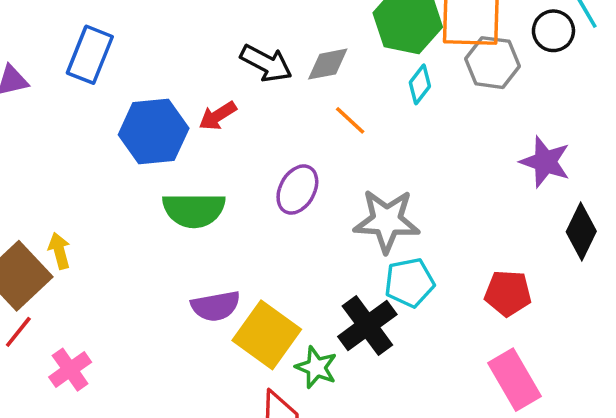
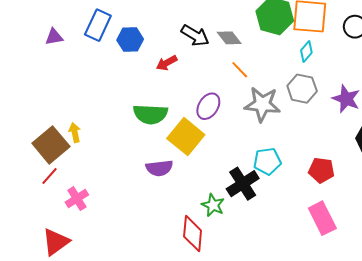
gray hexagon: (492, 63) -> (302, 89), moved
gray diamond: (328, 64) -> (229, 38), turned 60
cyan diamond: (420, 84) -> (306, 51), moved
blue hexagon: (154, 132) -> (130, 40), moved, size x0.7
gray star: (387, 221) -> (262, 104), moved
yellow square: (267, 335) -> (186, 137), moved

